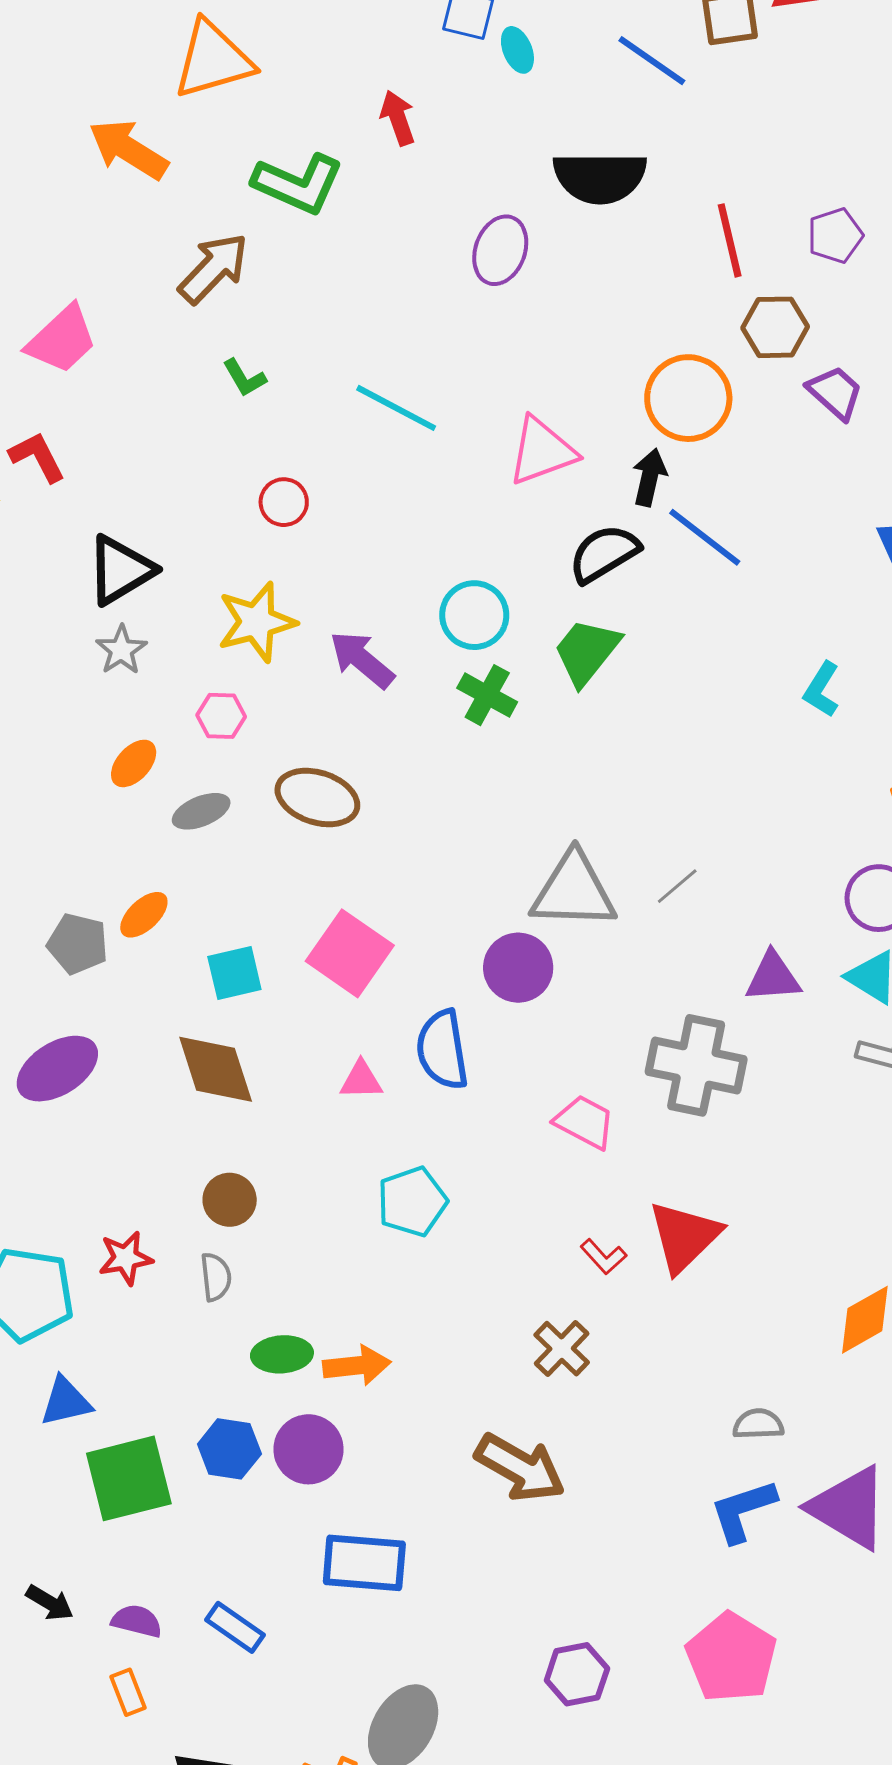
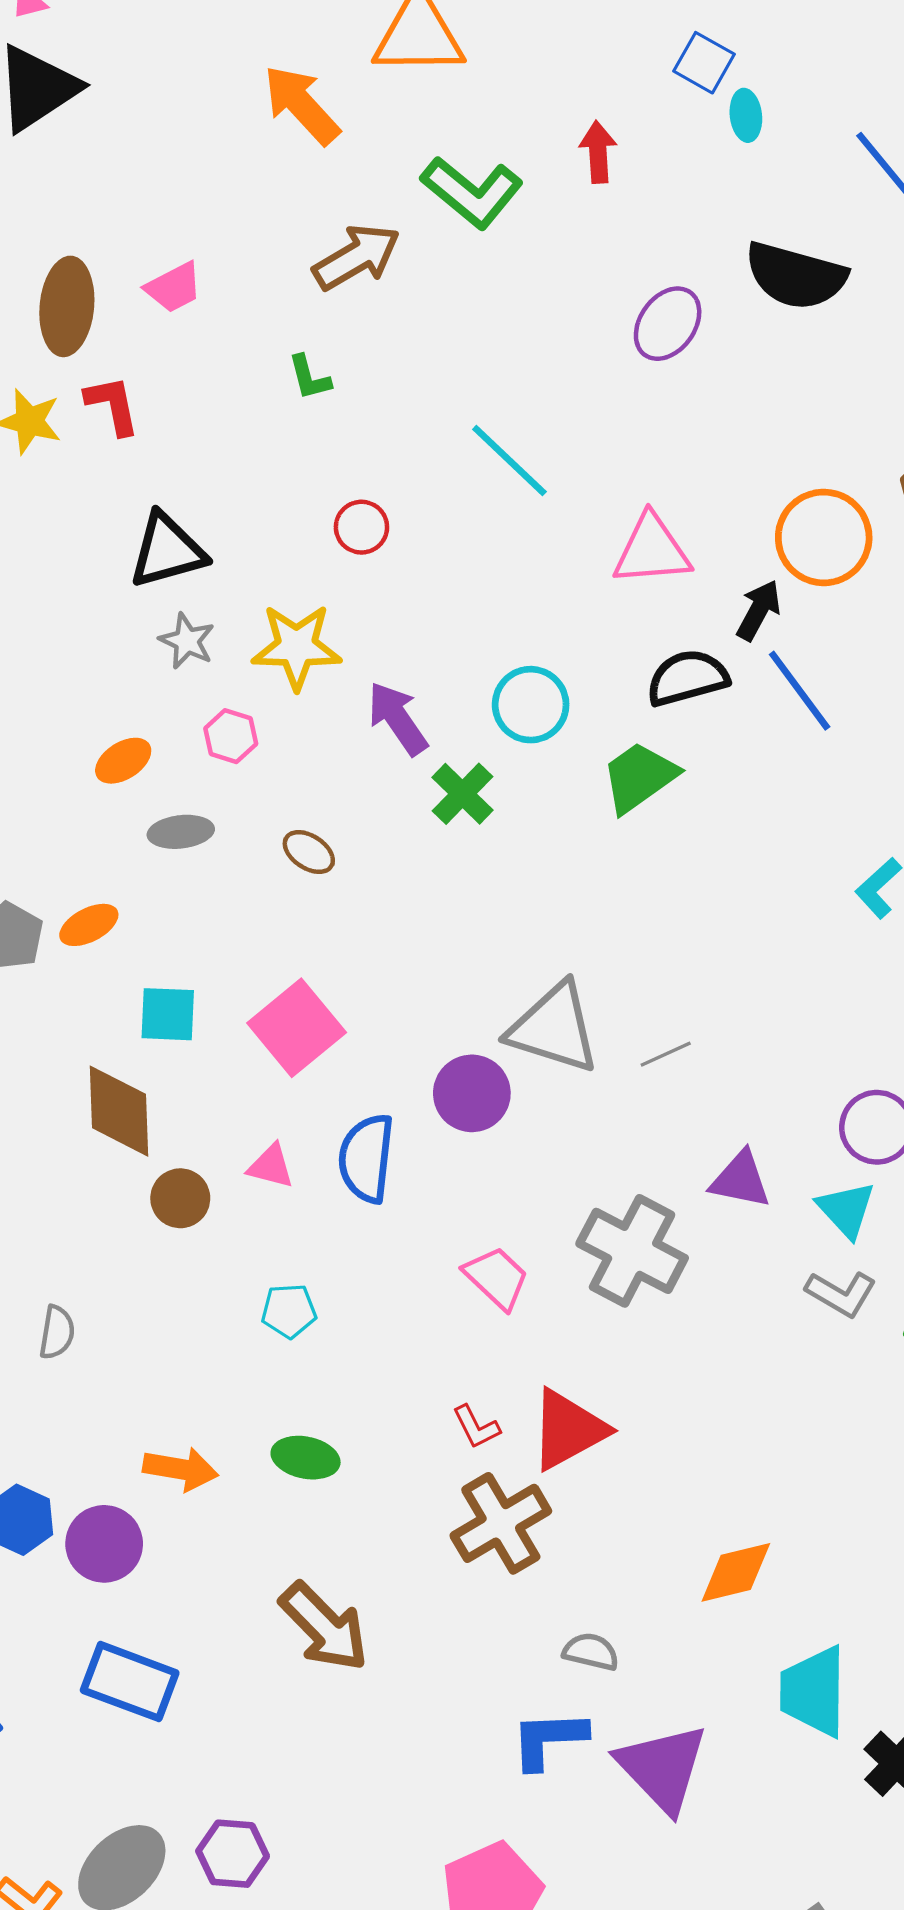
pink trapezoid: (62, 339) -> (174, 287), size x0.7
green L-shape: (244, 378) -> (309, 378), moved
gray star: (121, 650) -> (187, 641), moved, turned -30
green cross: (487, 695) -> (463, 794), moved
brown ellipse: (317, 798) -> (309, 852), size x0.6
brown circle: (230, 1200) -> (180, 1198), moved
cyan pentagon: (412, 1202) -> (289, 1311), size x0.7
brown cross: (562, 1349) -> (501, 1523), moved, size x1.5
green ellipse: (282, 1354) -> (306, 1458), moved
purple hexagon: (577, 1674) -> (233, 1854), moved

